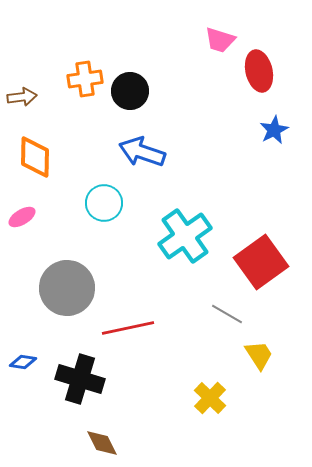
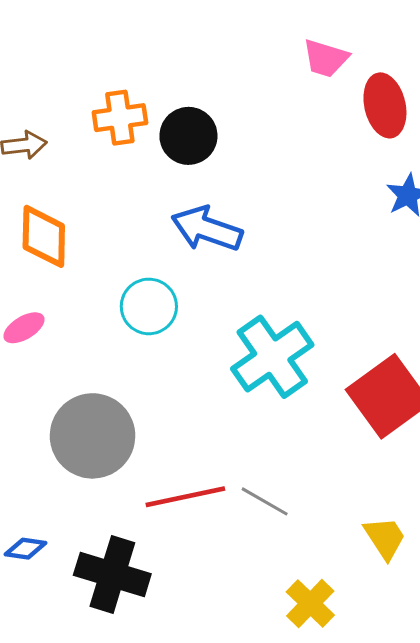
gray line: (227, 314) -> (265, 501), moved

